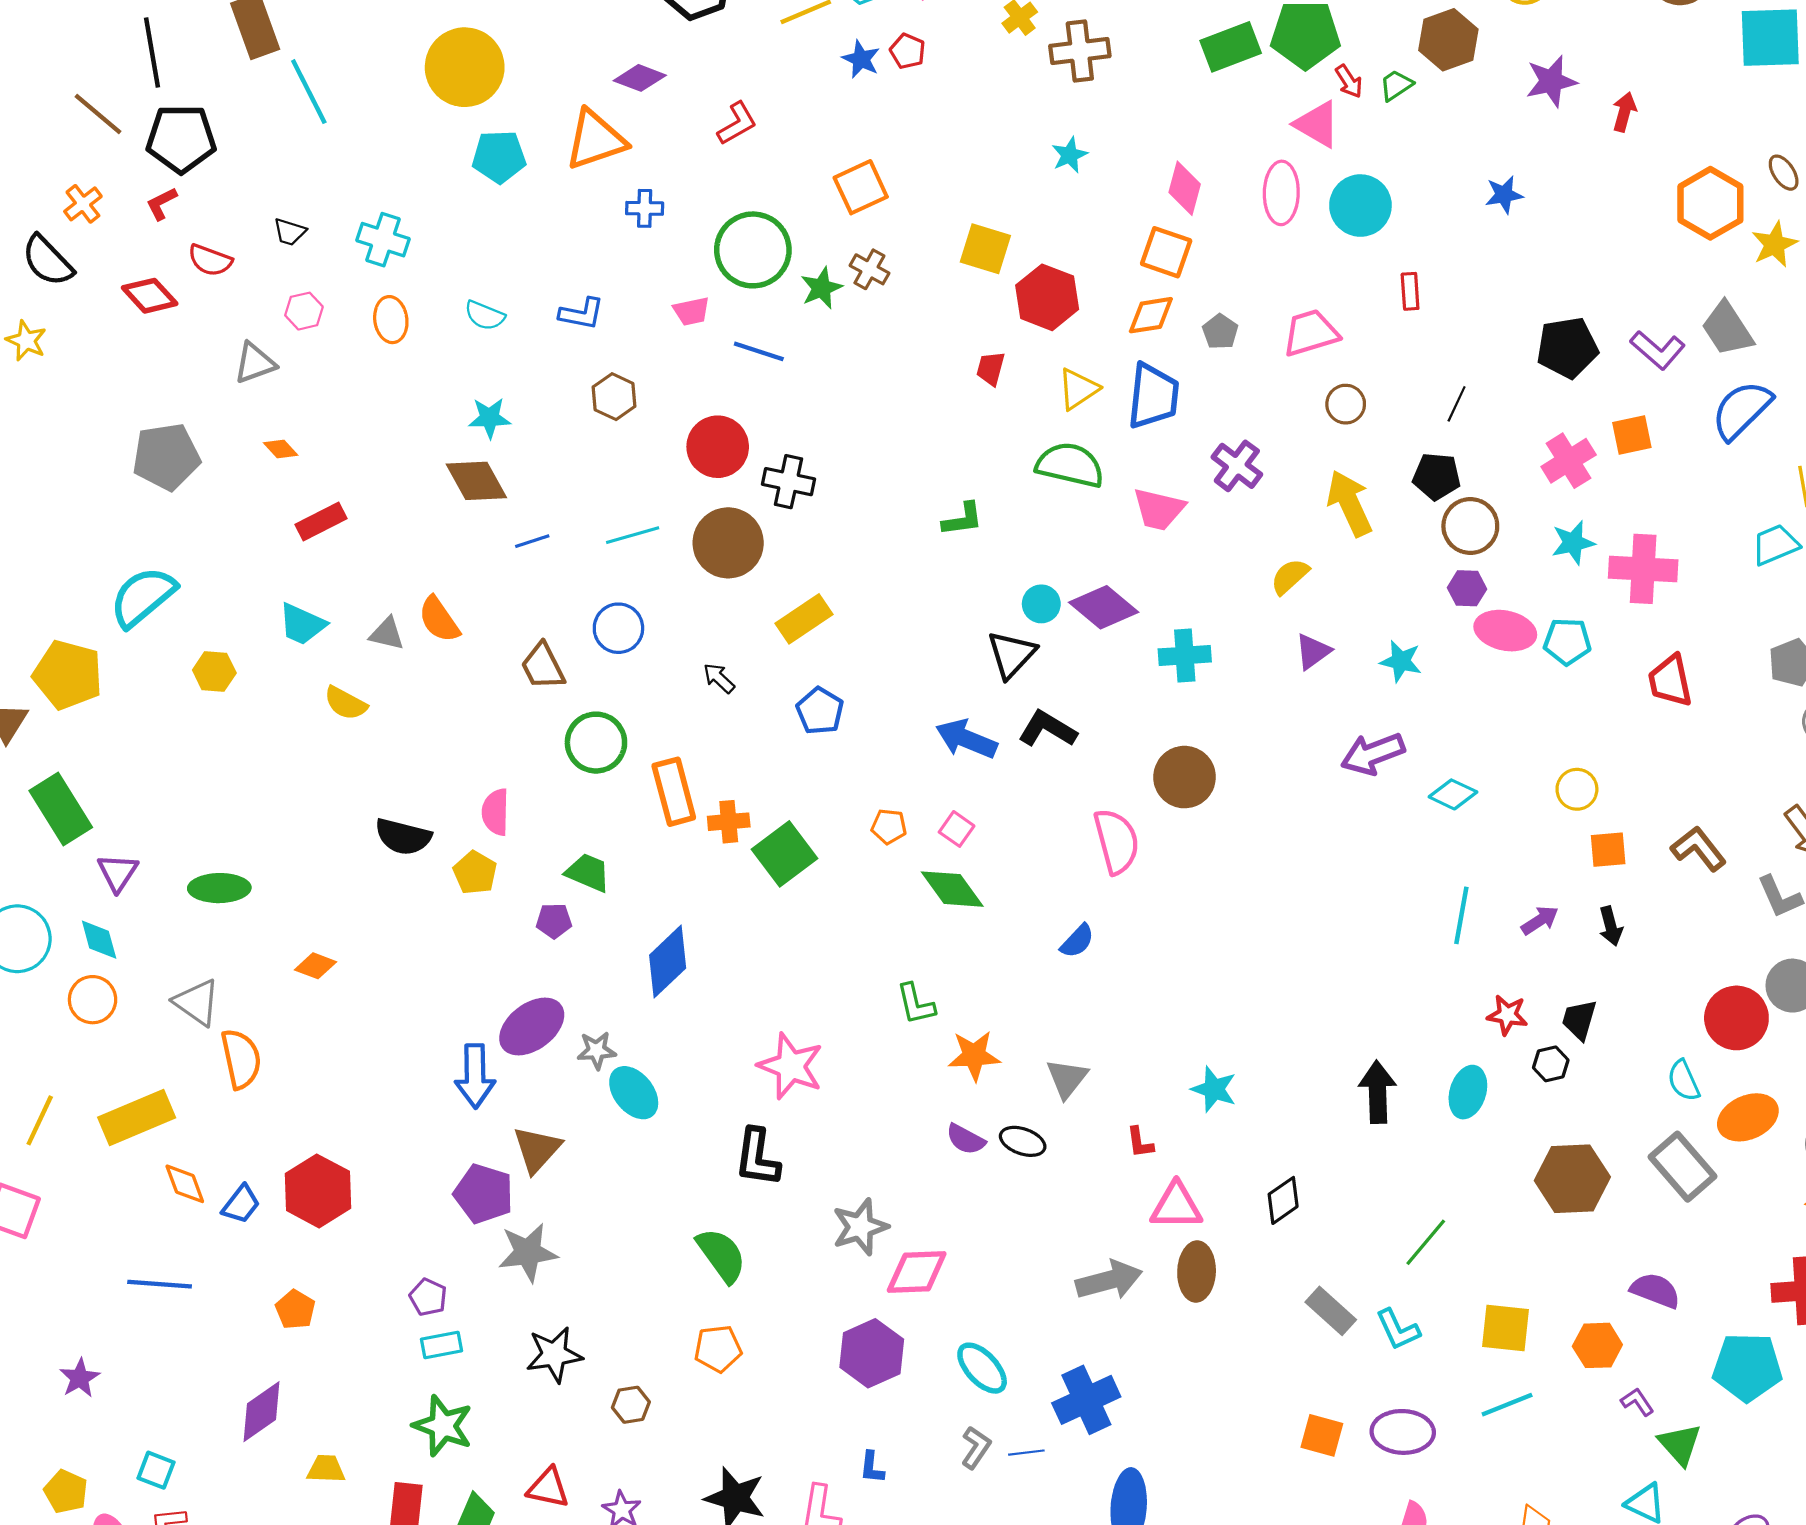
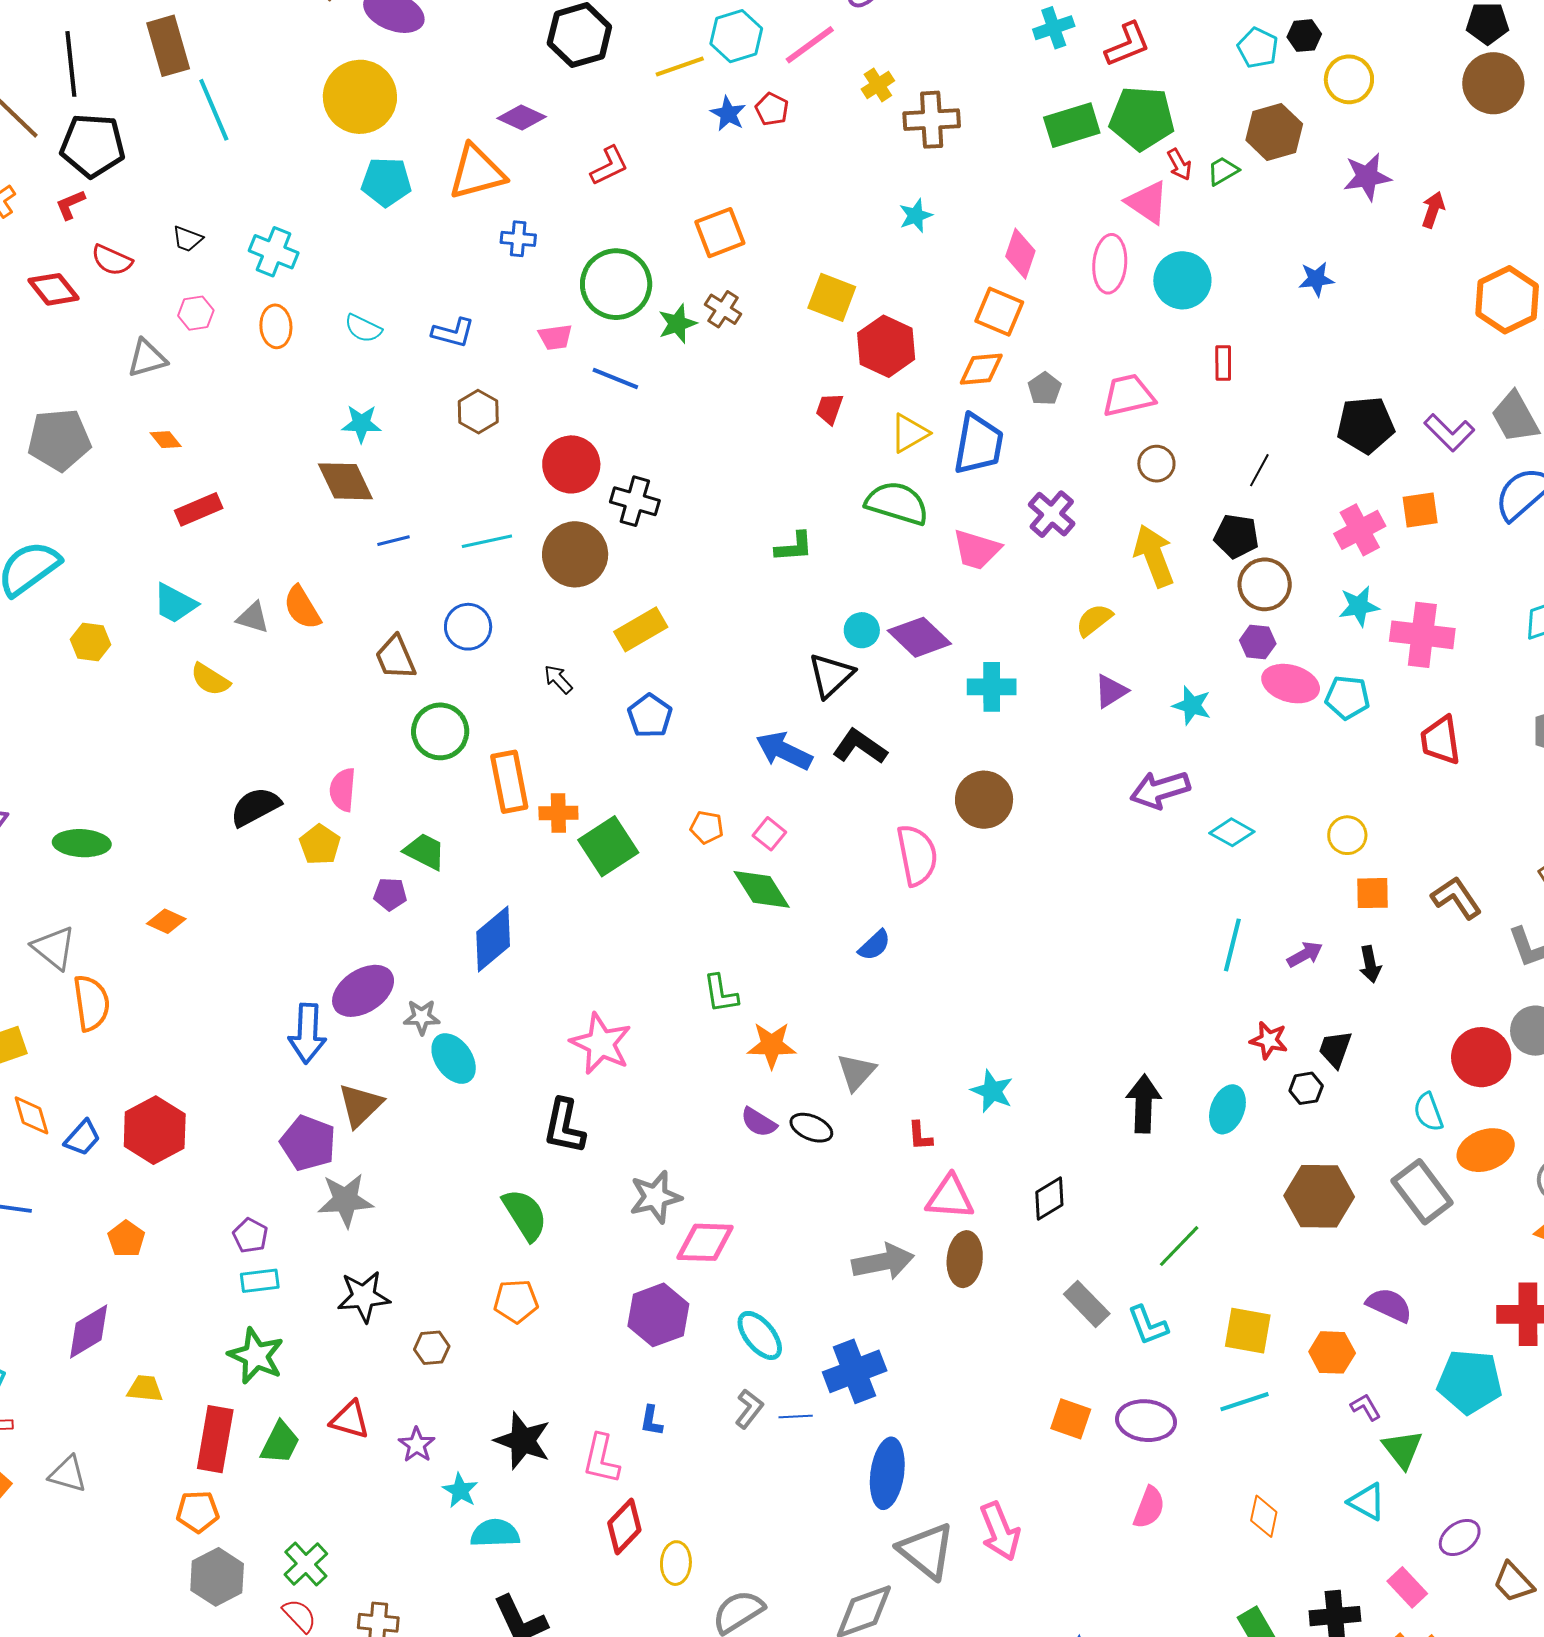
black semicircle: (403, 837) -> (255, 807), turned 134

